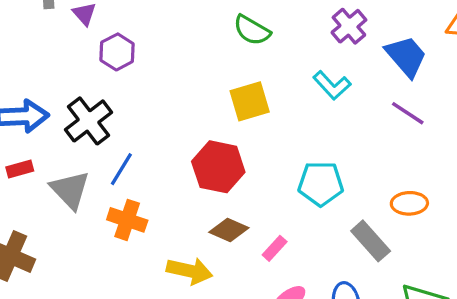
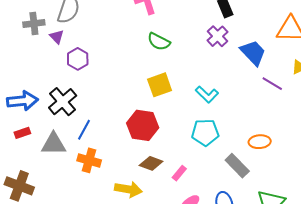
cyan L-shape: (332, 85) -> (207, 94), moved
purple line: (408, 113) -> (272, 84), moved
gray triangle: (70, 190) -> (53, 144), turned -44

